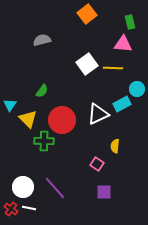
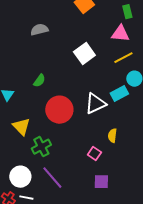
yellow line: (113, 68) -> (123, 58), moved, turned -30
yellow triangle: (28, 119) -> (21, 127), moved
green cross: (44, 141) -> (41, 147), moved, turned -30

